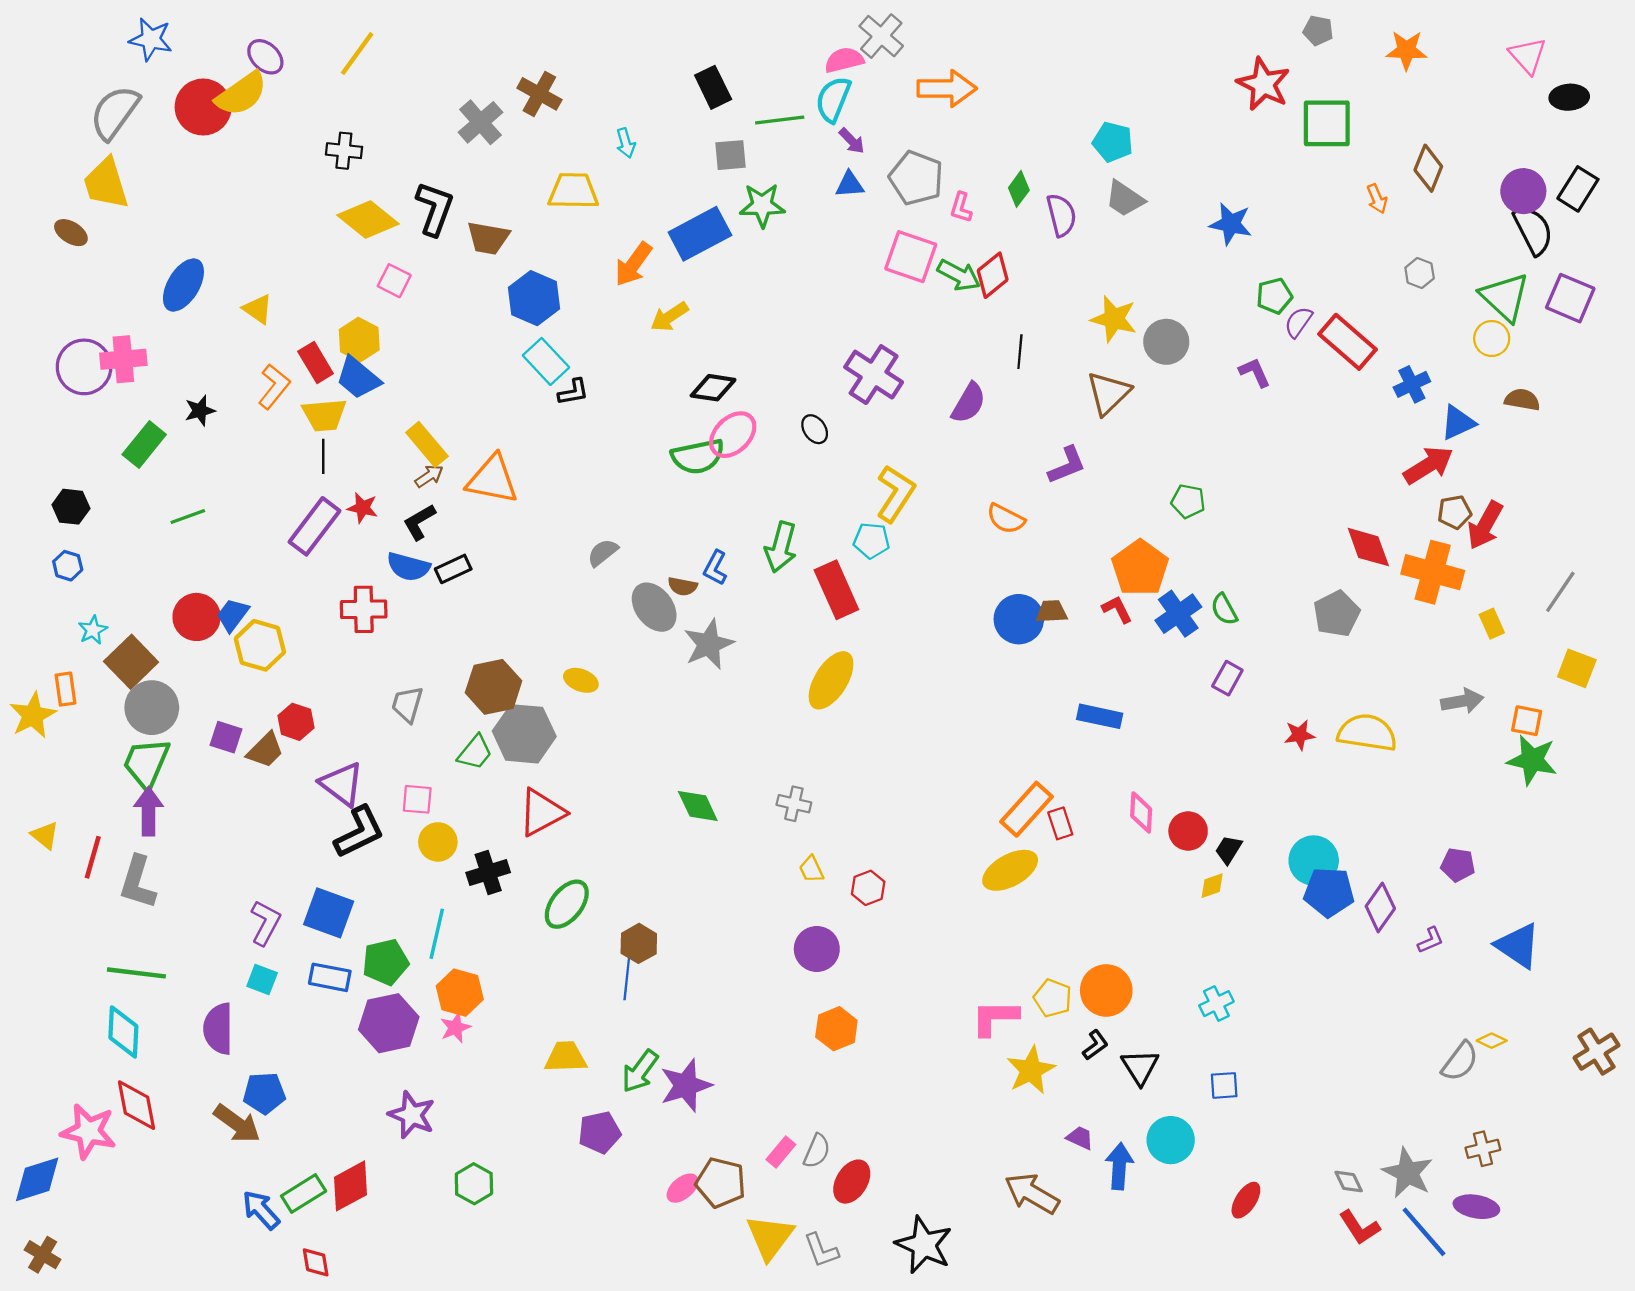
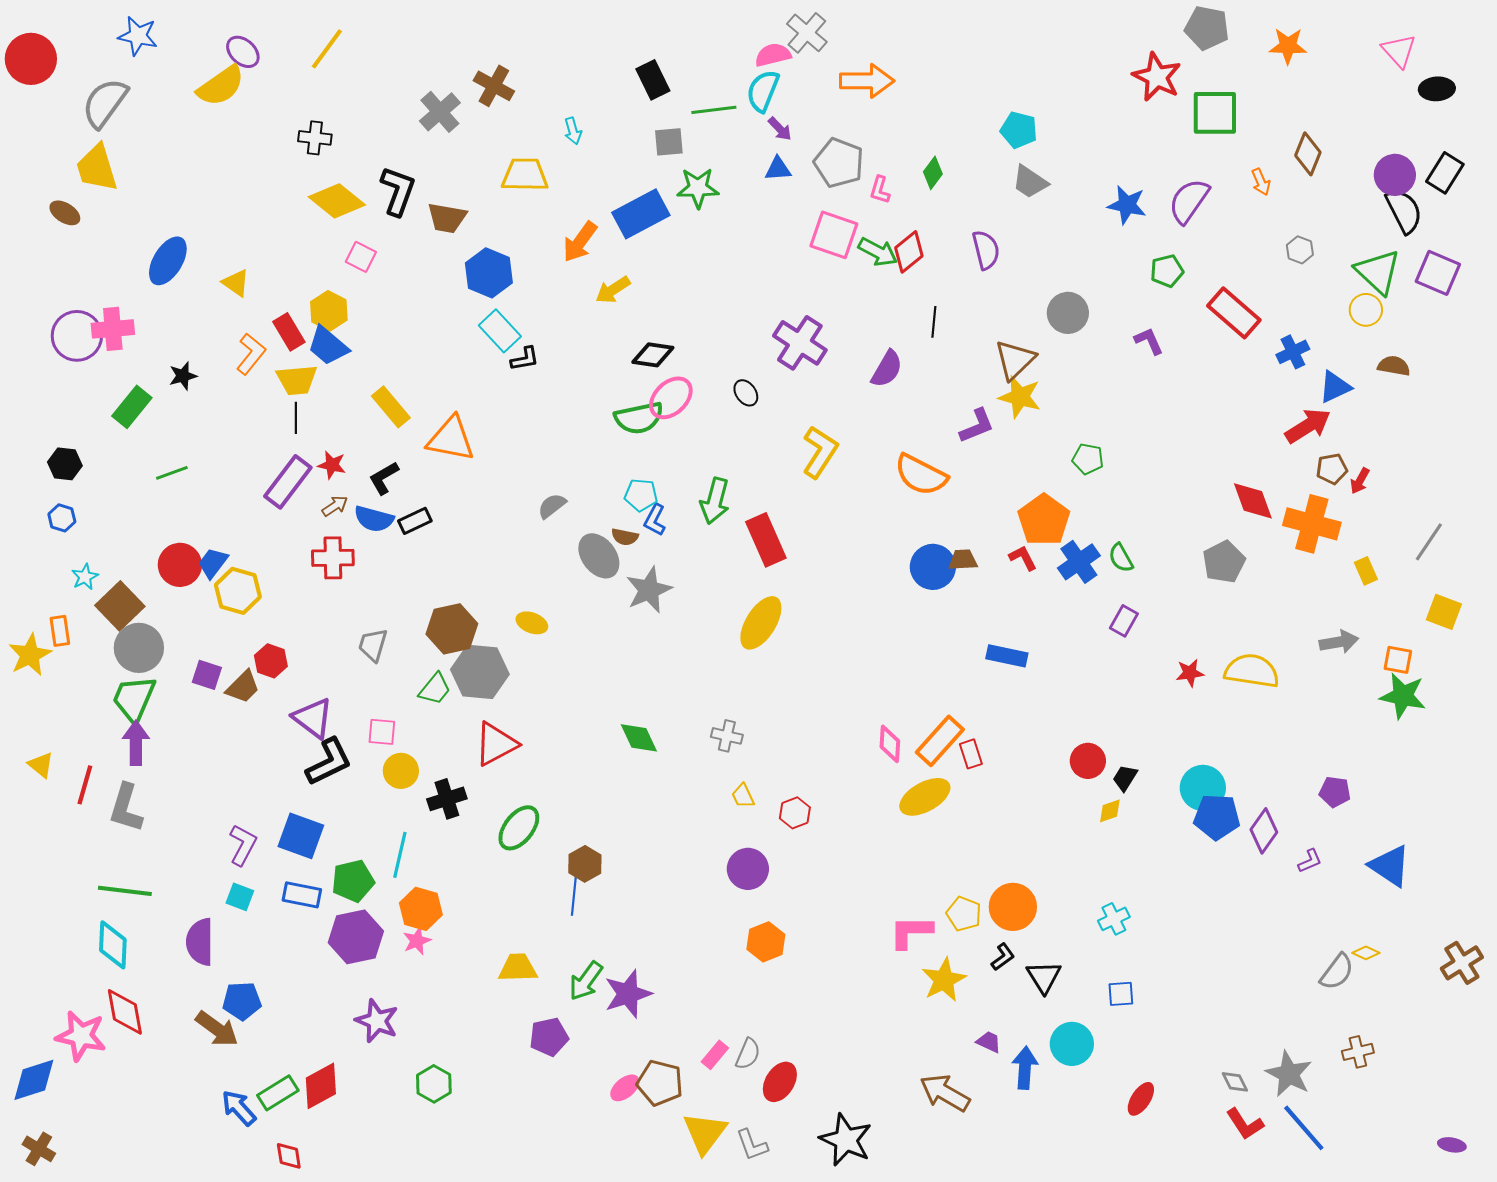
gray pentagon: (1318, 31) -> (1207, 28), size x1.6
red circle: (203, 107) -> (31, 59), moved
purple semicircle: (1061, 215) -> (986, 250), moved
yellow star: (1114, 319) -> (1020, 397), moved
purple semicircle: (1298, 322) -> (1189, 201), moved, size x1.6
brown arrow: (429, 476) -> (335, 506), moved
orange semicircle: (1006, 519) -> (921, 475), size x1.5
red arrow: (1485, 525) -> (1360, 481), size x0.6
cyan pentagon: (871, 541) -> (641, 495), moved
pink diamond: (1141, 812) -> (890, 744), moved
purple ellipse: (1476, 1207) -> (1452, 1145), moved, size x0.7

